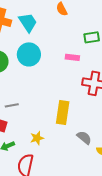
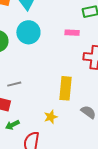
yellow star: (37, 138) -> (51, 117), moved

